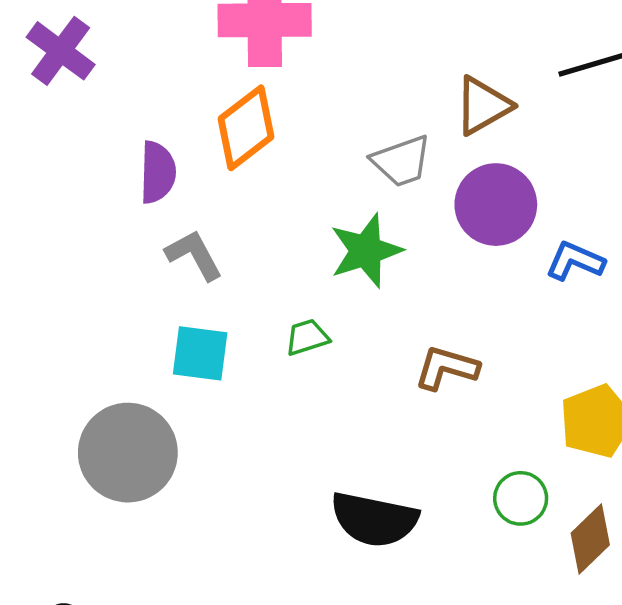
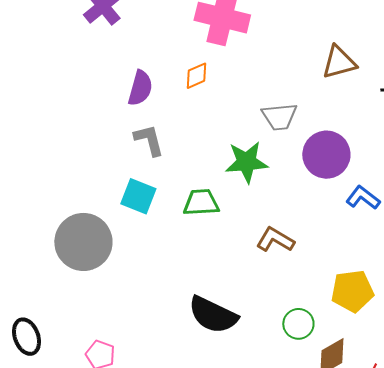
brown triangle: (483, 106) -> (339, 62), moved
orange diamond: (246, 128) -> (196, 76), size x0.6
green trapezoid: (307, 337) -> (201, 202), size x1.4

